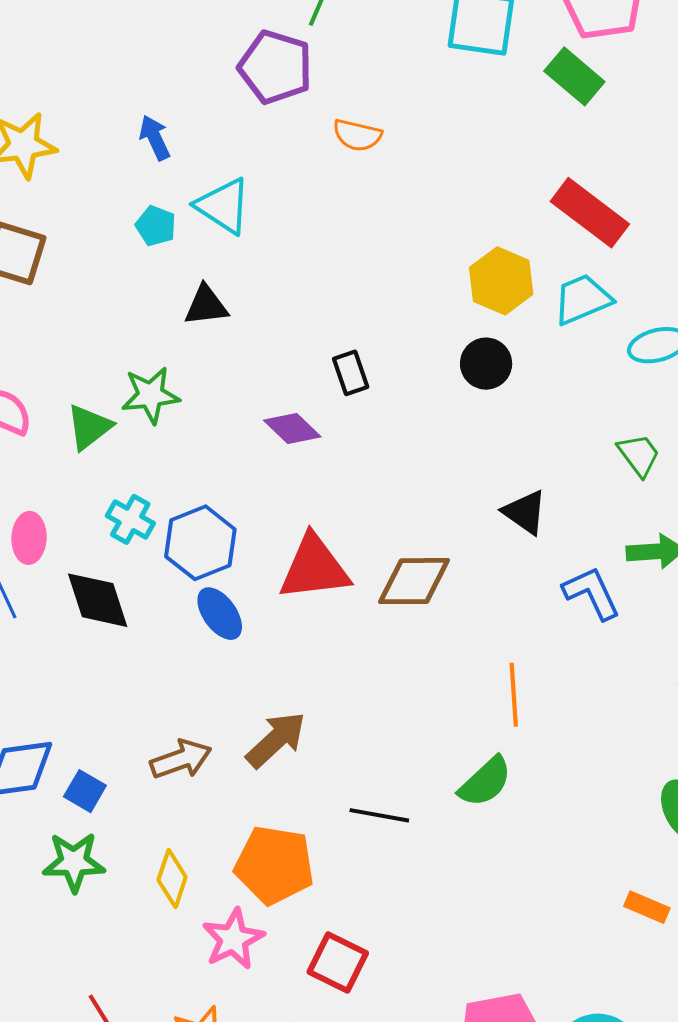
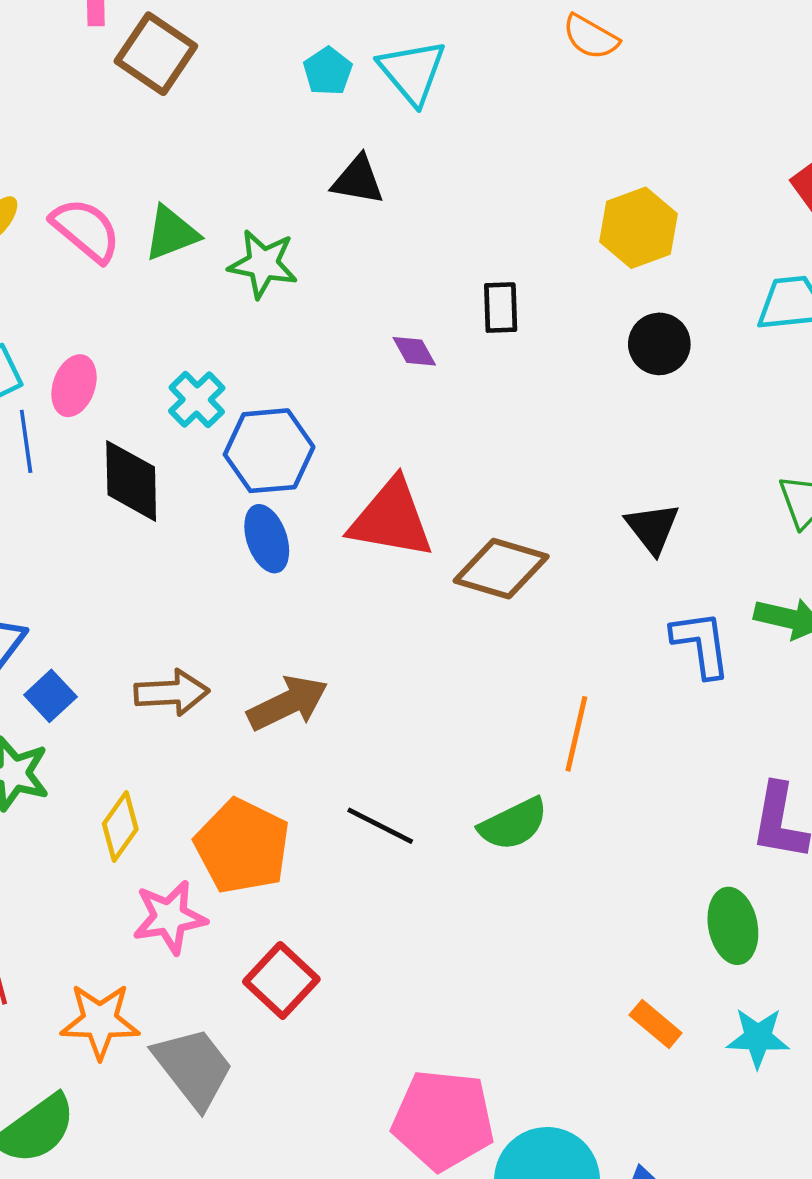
yellow hexagon: (501, 281) -> (639, 228), moved
green triangle: (89, 427) -> (171, 233), moved
purple diamond: (292, 429) -> (414, 351), size x0.7

